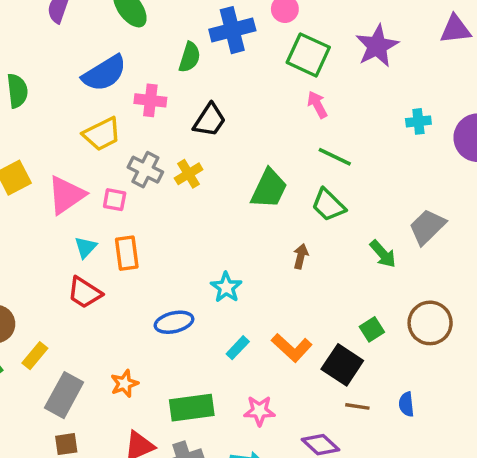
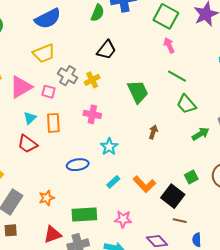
pink cross: (150, 100) -> (92, 114), moved
green trapezoid: (269, 189) -> (138, 92), turned -55
green trapezoid: (328, 205) -> (186, 104), moved
green arrow: (383, 254) -> (201, 134), turned -84
blue semicircle: (406, 404) -> (197, 240), moved

